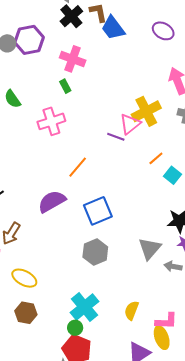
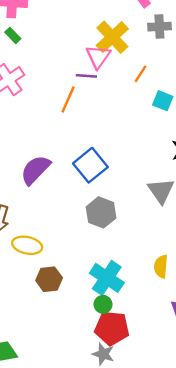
orange line: (156, 158) -> (141, 74), moved
orange line: (78, 167) -> (68, 99), moved
yellow ellipse: (24, 278) -> (27, 245), moved
brown hexagon: (26, 313) -> (49, 279), moved

